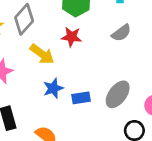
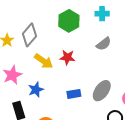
red star: (72, 37) -> (67, 57), moved
blue star: (53, 88) -> (36, 90), moved

